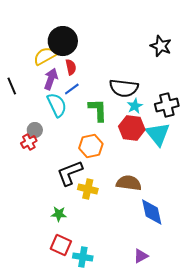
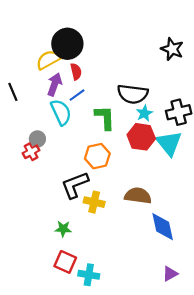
purple triangle: (141, 256) -> (170, 274), moved

